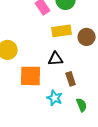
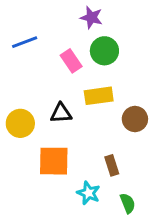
brown circle: (87, 37) -> (135, 119), moved
black triangle: (56, 59) -> (61, 113), moved

